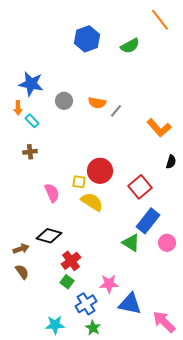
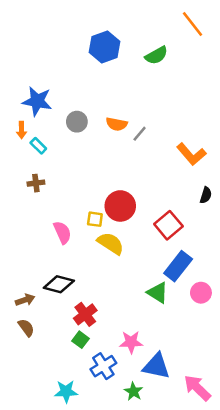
green star: (93, 328) -> (133, 391), moved

